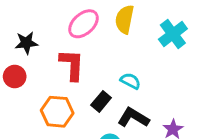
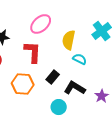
yellow semicircle: (125, 19) -> (69, 40), moved
cyan semicircle: (130, 81) -> (80, 59), moved

